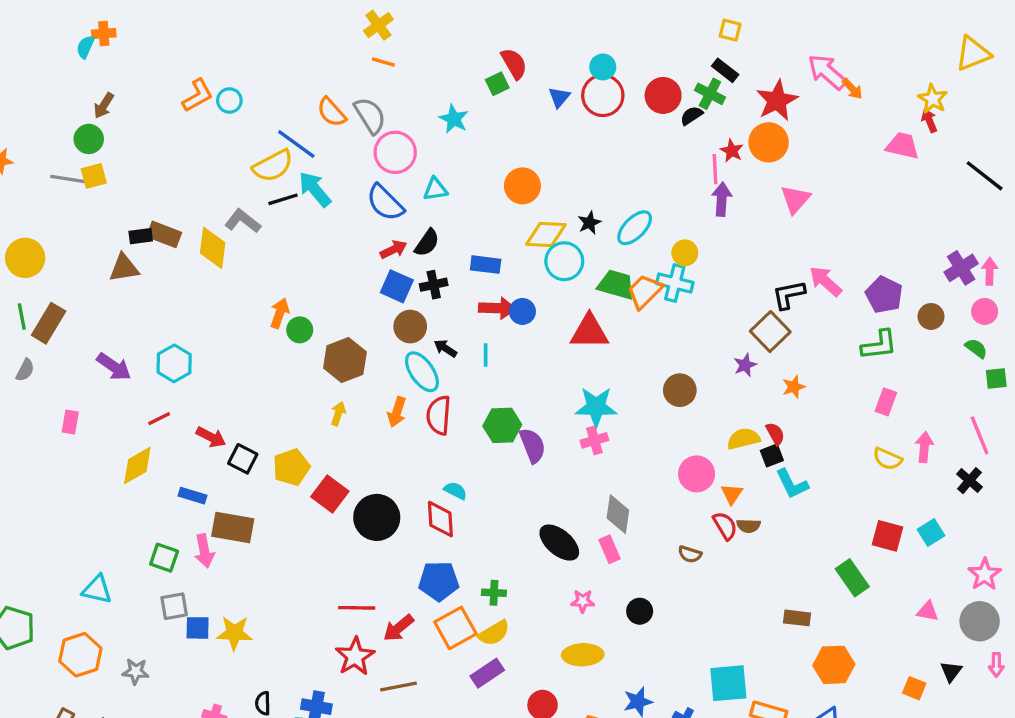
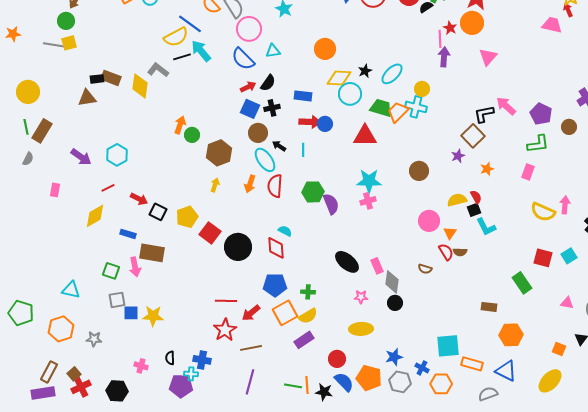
pink rectangle: (886, 402) -> (528, 172), moved
yellow semicircle: (887, 459) -> (543, 212), size x1.4
gray diamond: (618, 514) -> (392, 282), moved

